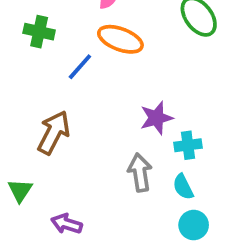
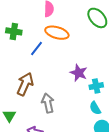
purple star: (156, 118) -> (79, 73), turned -30
gray arrow: (140, 172) -> (48, 103), moved

